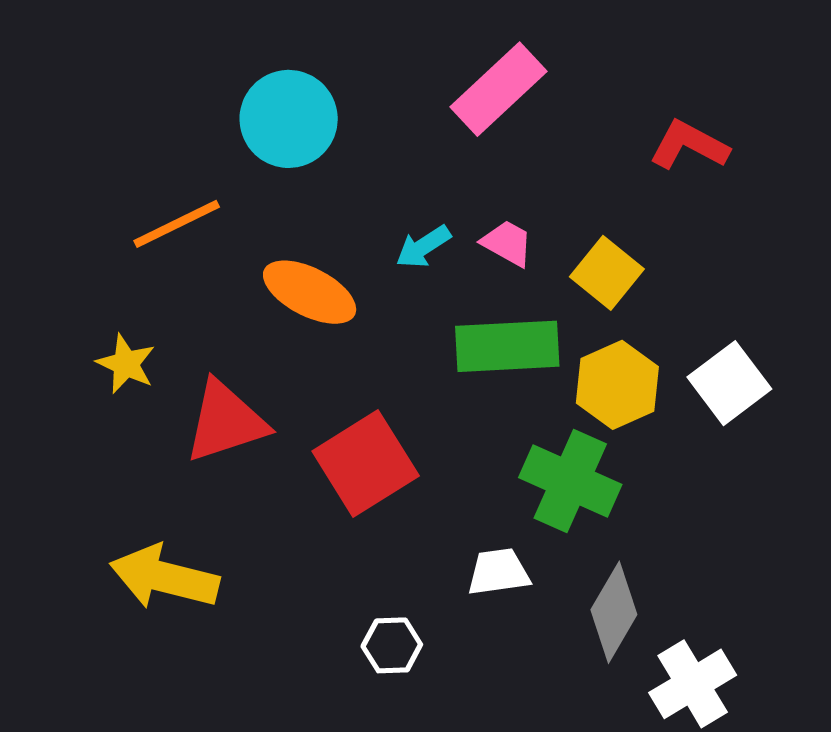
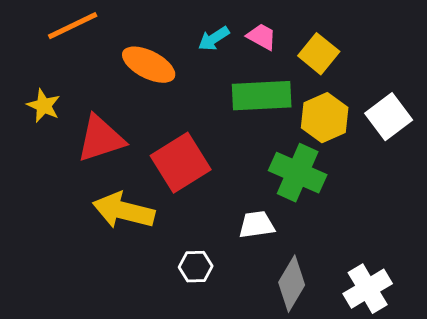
yellow arrow: (164, 577) -> (124, 211), moved
gray diamond: (614, 612) -> (292, 284), moved

